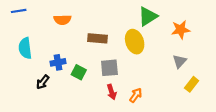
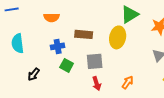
yellow ellipse: (135, 42) -> (118, 37), turned 30
blue cross: (58, 62) -> (58, 46), moved
orange arrow: (136, 95) -> (128, 82), moved

